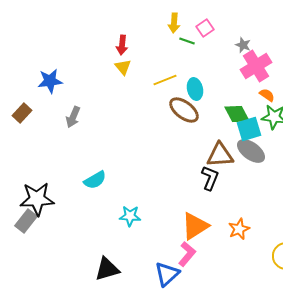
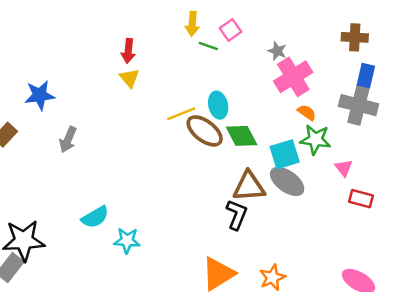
yellow line: (165, 80) -> (181, 114), moved
green diamond: (237, 114) -> (242, 136), moved
cyan star: (130, 216) -> (127, 241), moved

